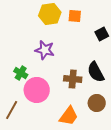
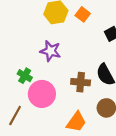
orange square: (75, 16) -> (83, 14), turned 32

